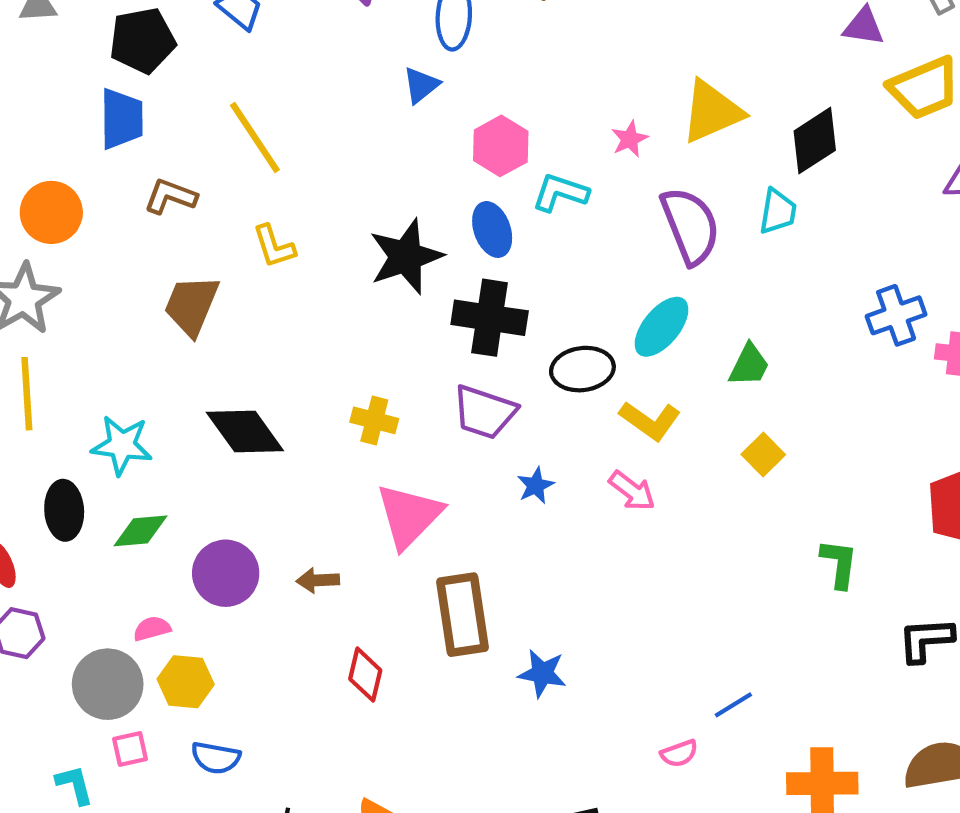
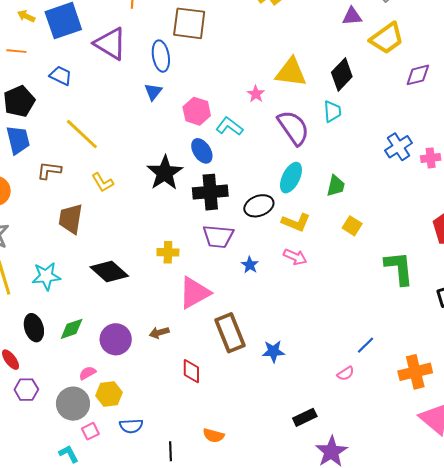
yellow triangle: (712, 112) -> (291, 72), turned 44
cyan L-shape: (560, 193) -> (229, 126), turned 32
cyan star: (122, 445) -> (46, 276), moved
pink triangle: (409, 516) -> (194, 293), turned 30
green L-shape: (839, 564) -> (399, 268), size x1.5

